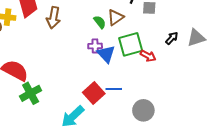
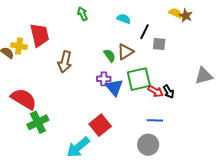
brown arrow: (53, 18) -> (65, 62), moved
black arrow: (172, 38) -> (169, 92), moved, turned 104
blue line: (114, 89) -> (155, 120), moved

